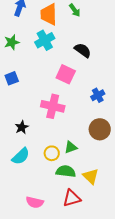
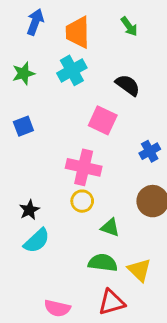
green arrow: (75, 10) -> (129, 26), moved
black star: (22, 127) -> (29, 210), moved
green triangle: (71, 147) -> (110, 227), turned 40
yellow circle: (52, 153) -> (82, 201), moved

